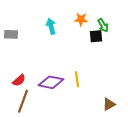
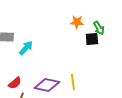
cyan arrow: (51, 26) -> (26, 48), moved, turned 56

